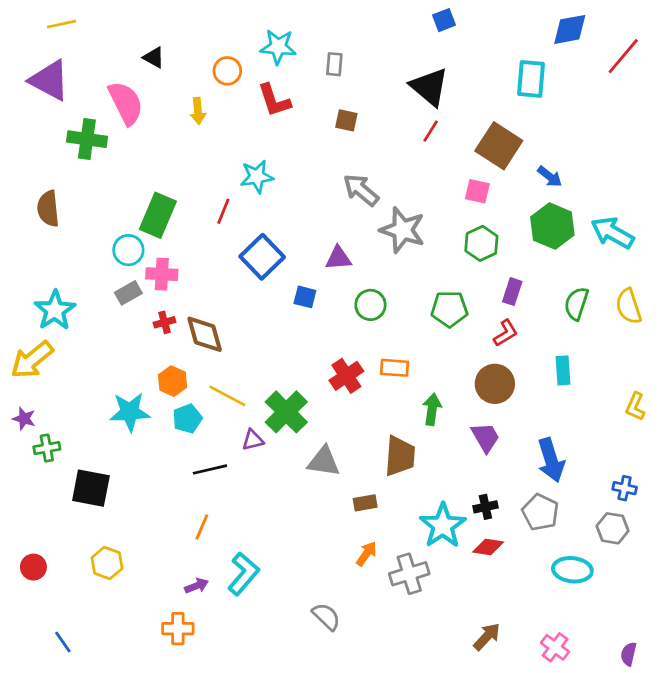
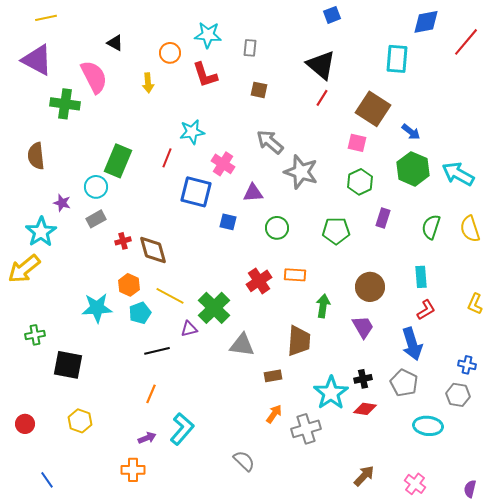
blue square: (262, 257) -> (196, 192), turned -32
pink cross: (162, 274) -> (223, 164), moved, turned 30
red L-shape: (506, 333) -> (426, 310), moved
purple star: (24, 419) -> (62, 203), moved

